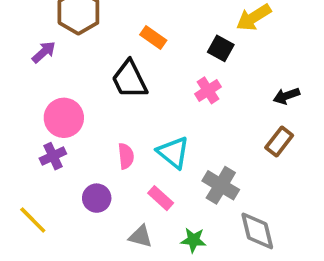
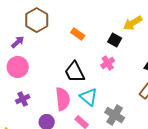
black trapezoid: (130, 79) -> (75, 72), moved
pink circle: (64, 118) -> (18, 67), moved
pink semicircle: (126, 156) -> (63, 99), size x1.6

